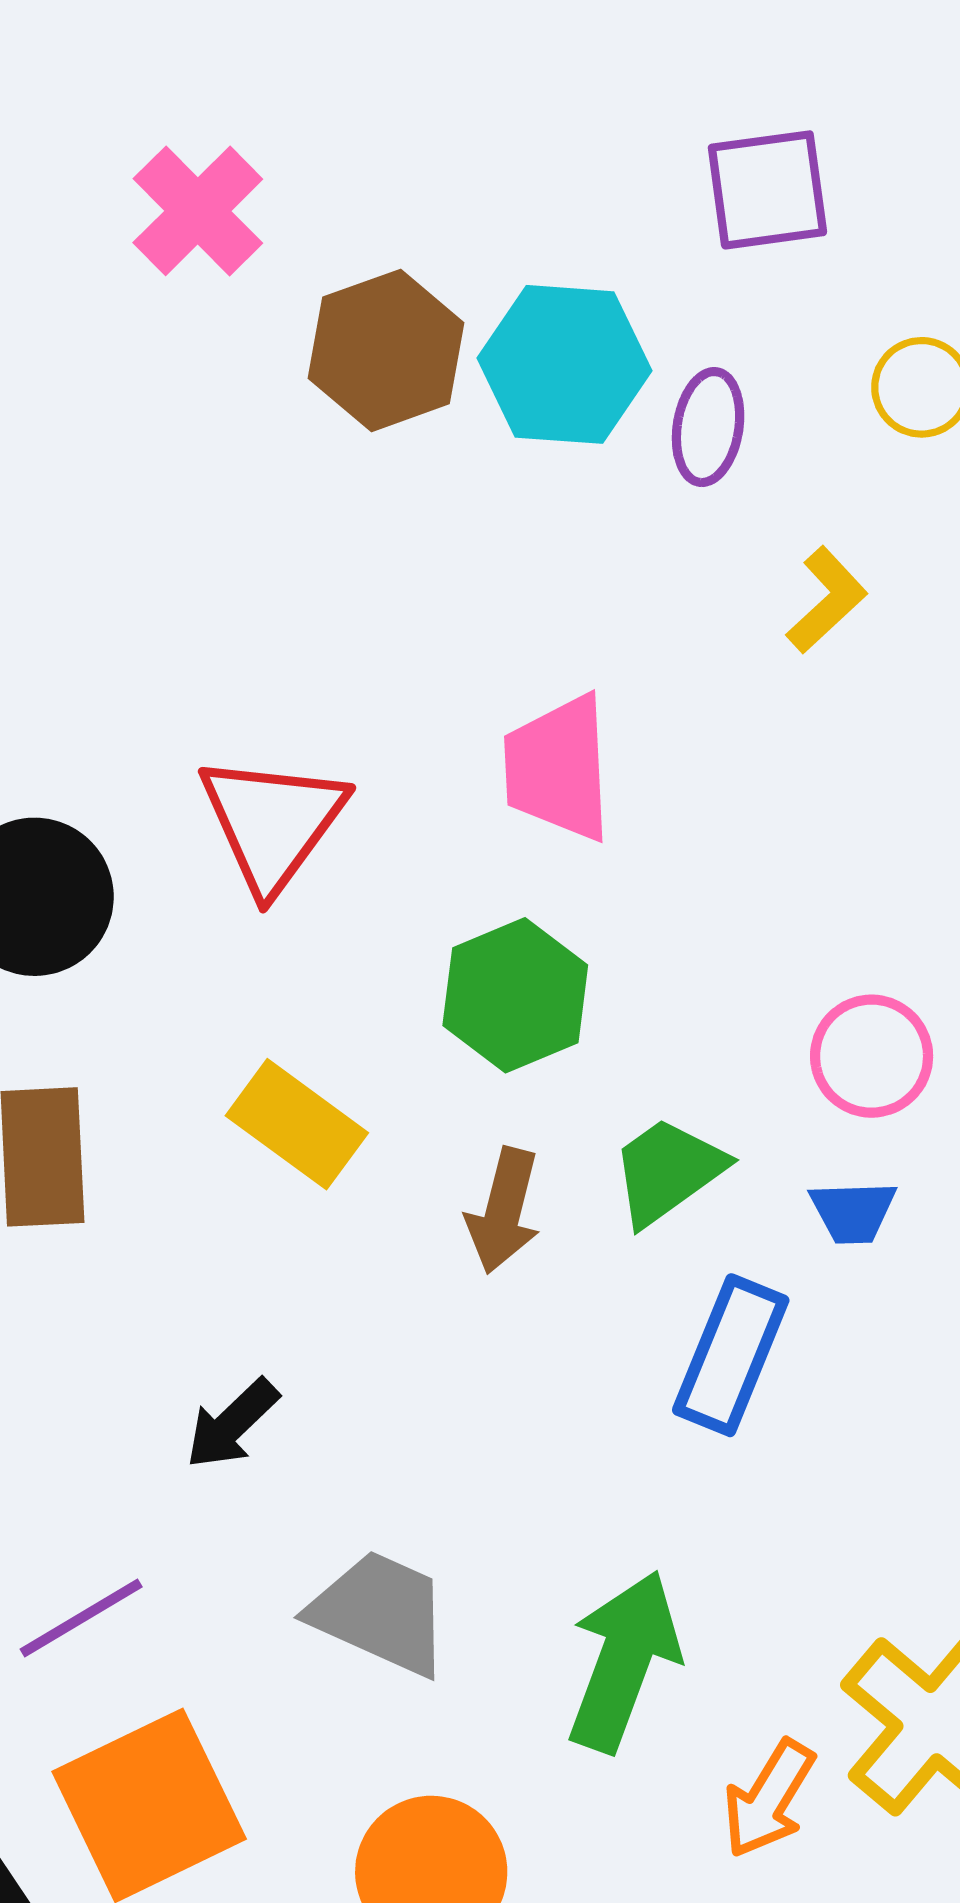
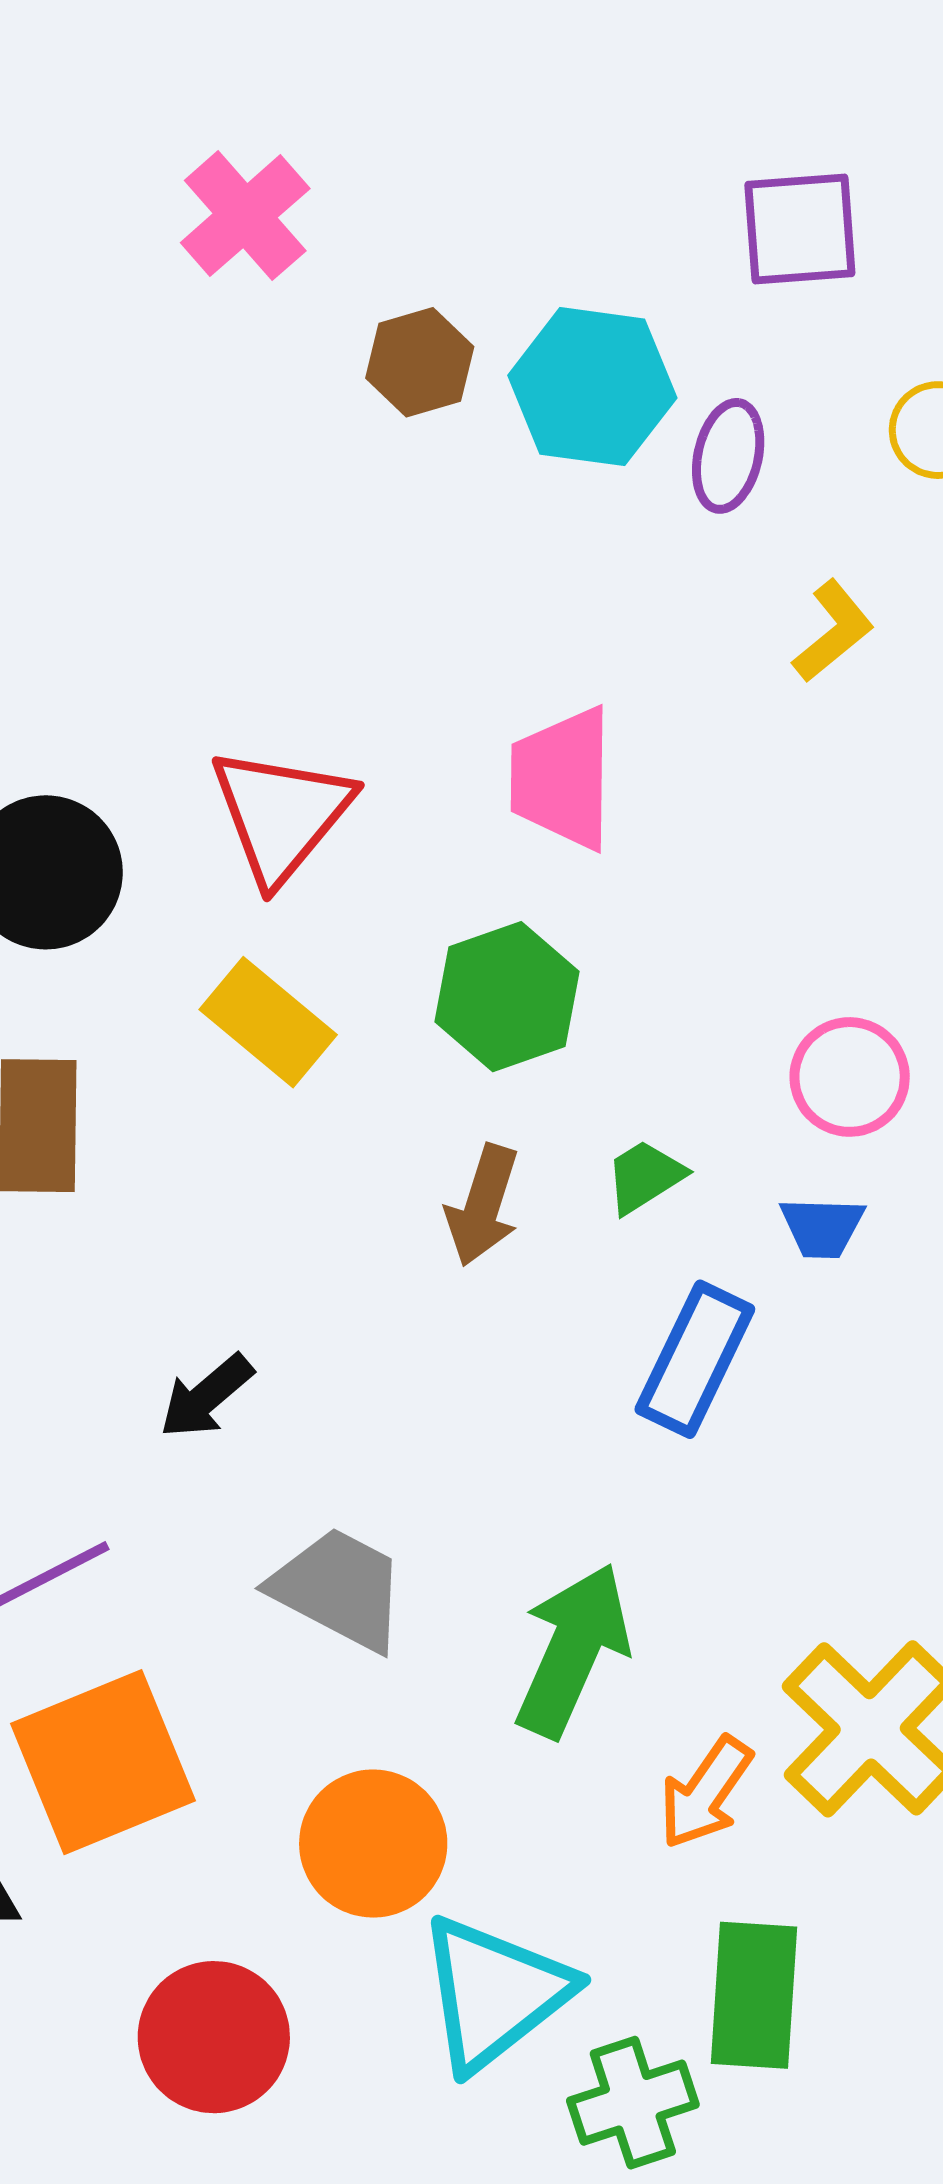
brown hexagon: (386, 350) -> (420, 362), size x0.7
yellow rectangle: (297, 1124) -> (268, 1022), moved
green trapezoid: (668, 1171) -> (645, 1177), size x0.7

